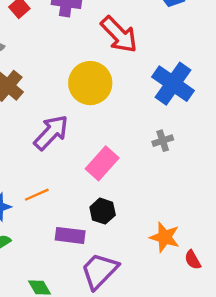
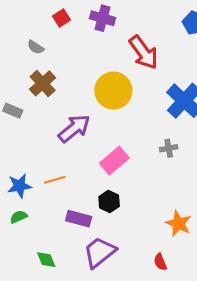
orange star: (165, 237) -> (178, 224), moved
red semicircle: (193, 260) -> (160, 262), moved

